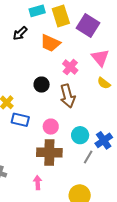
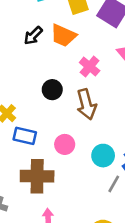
black arrow: (20, 33) -> (33, 36), moved
brown cross: (49, 152) -> (37, 176), moved

